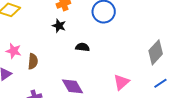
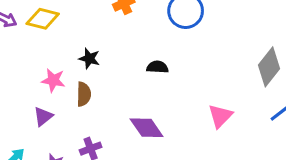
black star: (59, 26) -> (89, 58), moved

